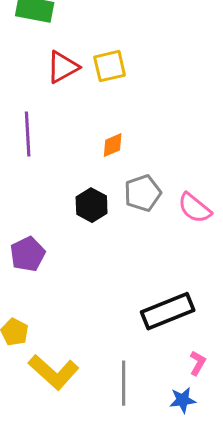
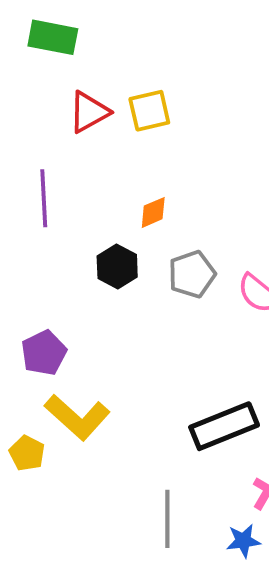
black hexagon: (92, 205) -> (117, 267), moved
yellow L-shape: (54, 372) -> (77, 417), moved

